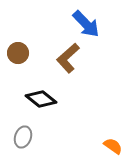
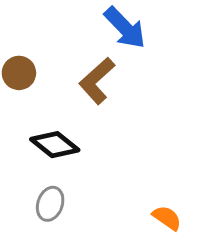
gray ellipse: (23, 137) -> (50, 204), moved

